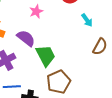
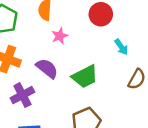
green trapezoid: (46, 56) -> (85, 77), moved, turned 90

